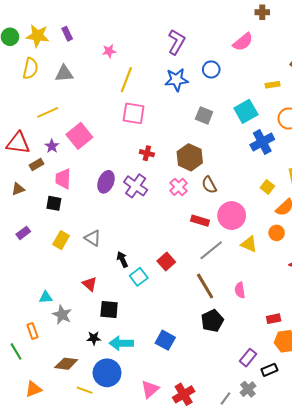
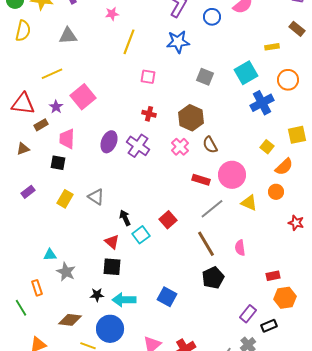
yellow semicircle: (30, 68) -> (23, 31), moved
blue circle: (211, 69) -> (212, 17), moved
pink square: (134, 113) -> (148, 77), moved, size x0.7
red triangle: (90, 284) -> (112, 242), moved

